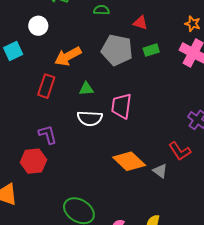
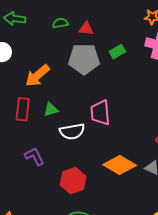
red triangle: (140, 23) -> (86, 29), moved
green triangle: (86, 89) -> (51, 109), moved
red hexagon: (33, 161) -> (73, 181), moved

